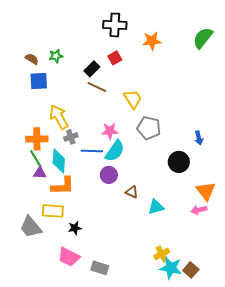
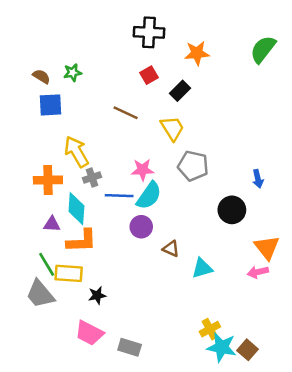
black rectangle: (92, 69) -> (180, 91), moved
green line: (36, 159) -> (47, 264), moved

